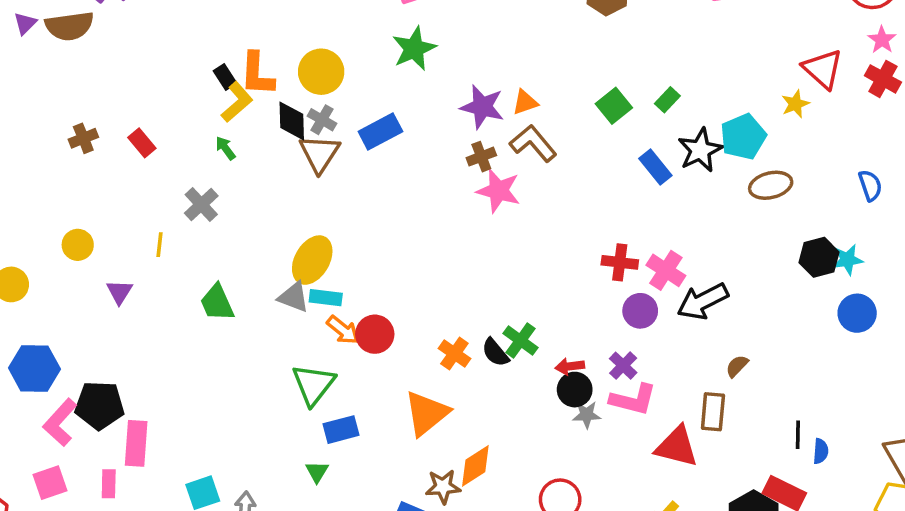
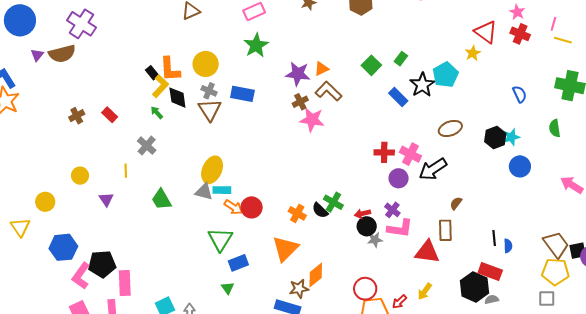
black diamond: (292, 121) -> (177, 98), moved
blue rectangle: (380, 132) -> (242, 94), turned 45
brown ellipse: (771, 185) -> (450, 128), moved

